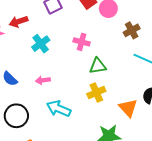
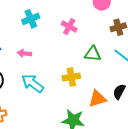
green triangle: (98, 66) -> (93, 54), moved
orange triangle: (128, 108) -> (97, 99), turned 42

